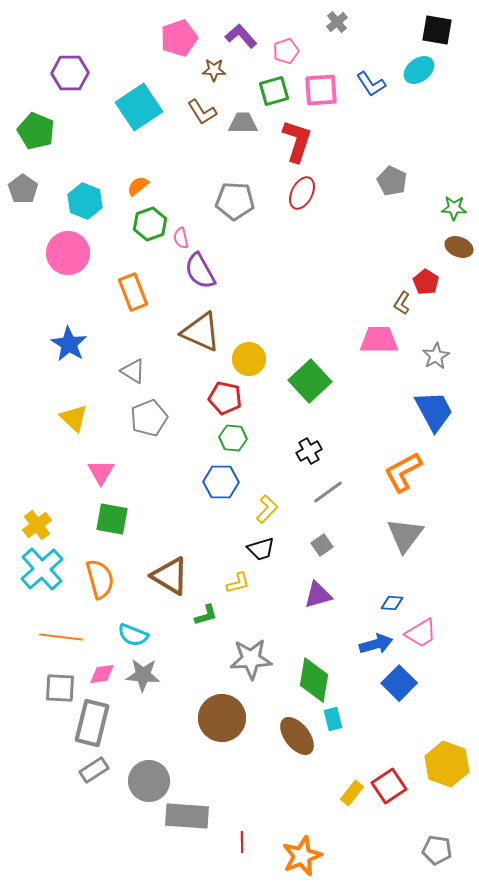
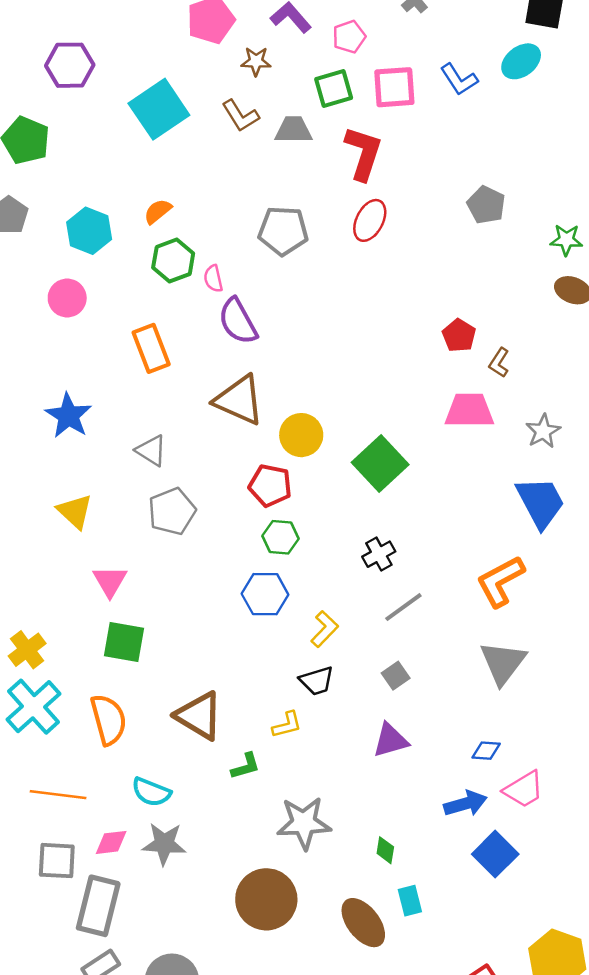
pink circle: (68, 253) -> (67, 298), size x0.7
red pentagon: (426, 282) -> (459, 335), moved
green diamond: (314, 680) -> (385, 850), size x0.5

